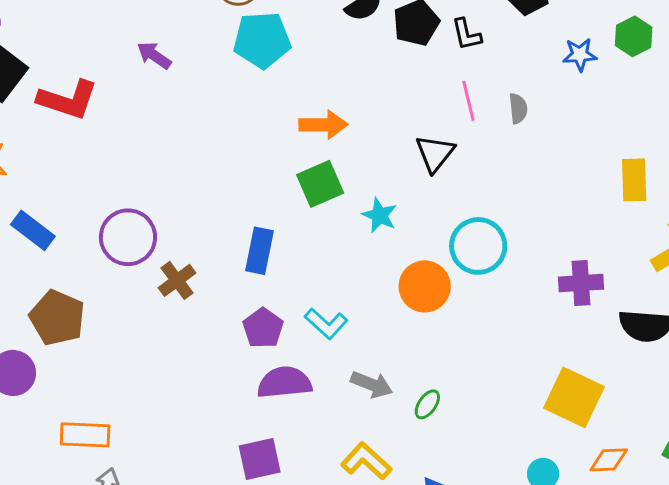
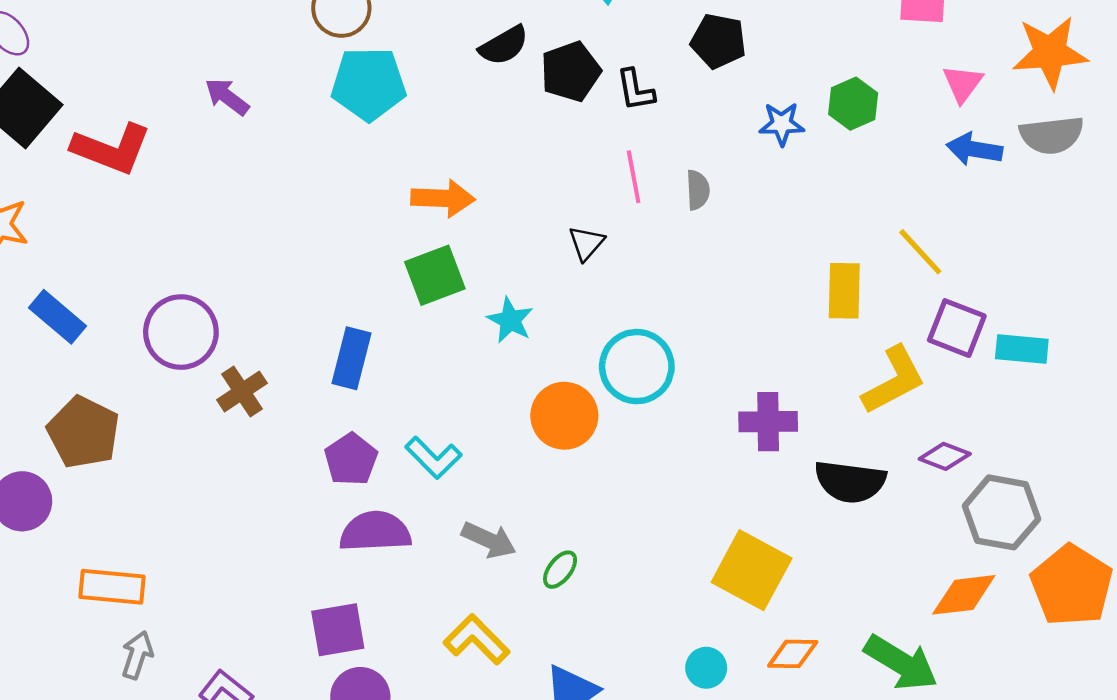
black triangle: (435, 153) -> (586, 243), size x0.7

